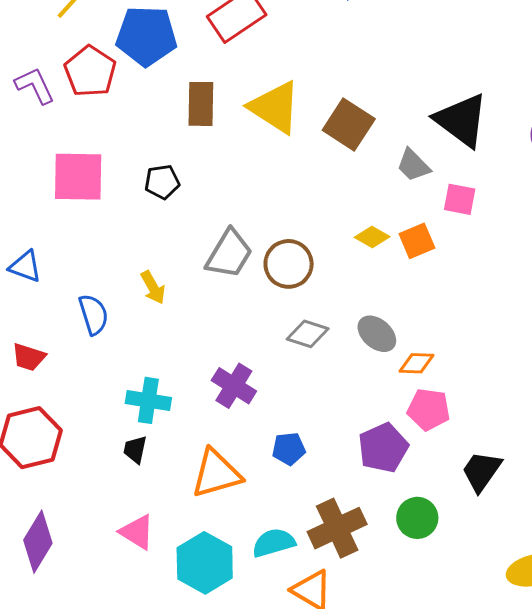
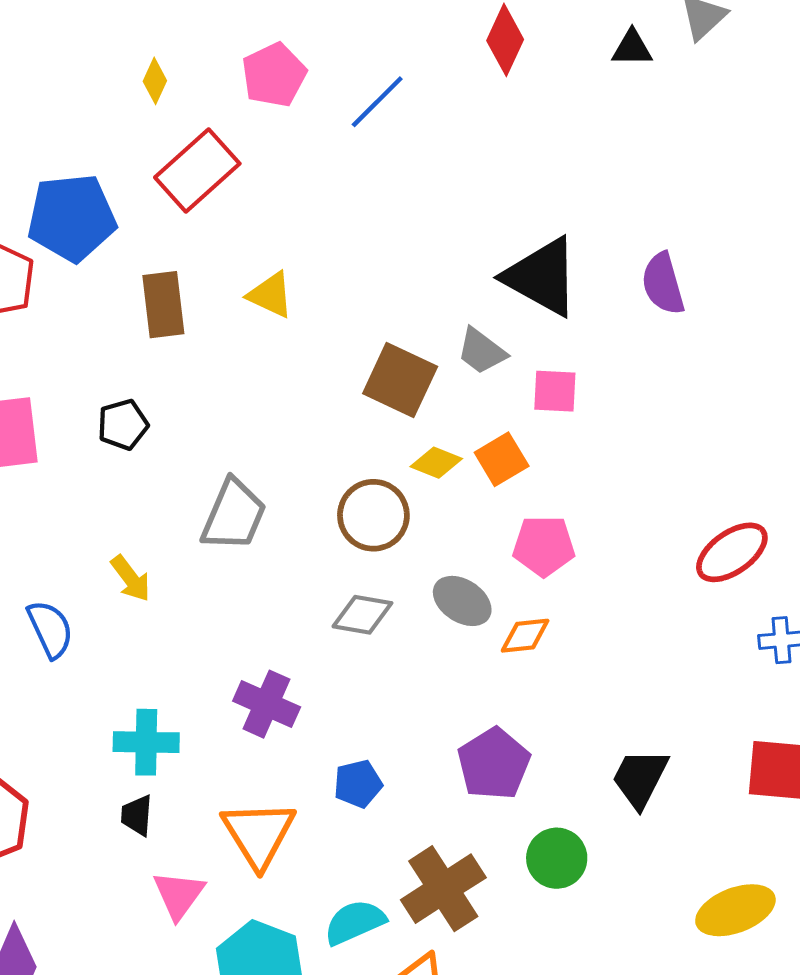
yellow triangle: (275, 107) -> (271, 295), size x0.6
brown square: (349, 125) -> (400, 380), moved
brown circle: (289, 264) -> (373, 515), moved
pink pentagon: (429, 409) -> (544, 546), moved
orange triangle: (216, 474) -> (259, 834), turned -38
pink triangle: (137, 532) -> (179, 895), moved, turned 42

